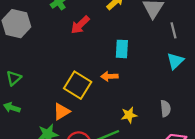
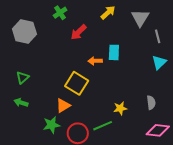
orange arrow: (109, 76) -> (95, 61), moved

